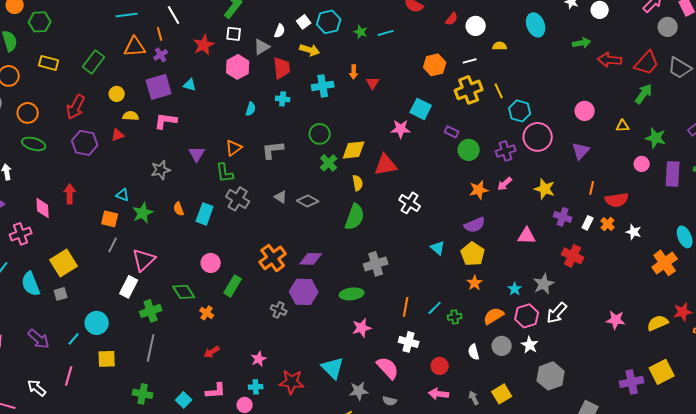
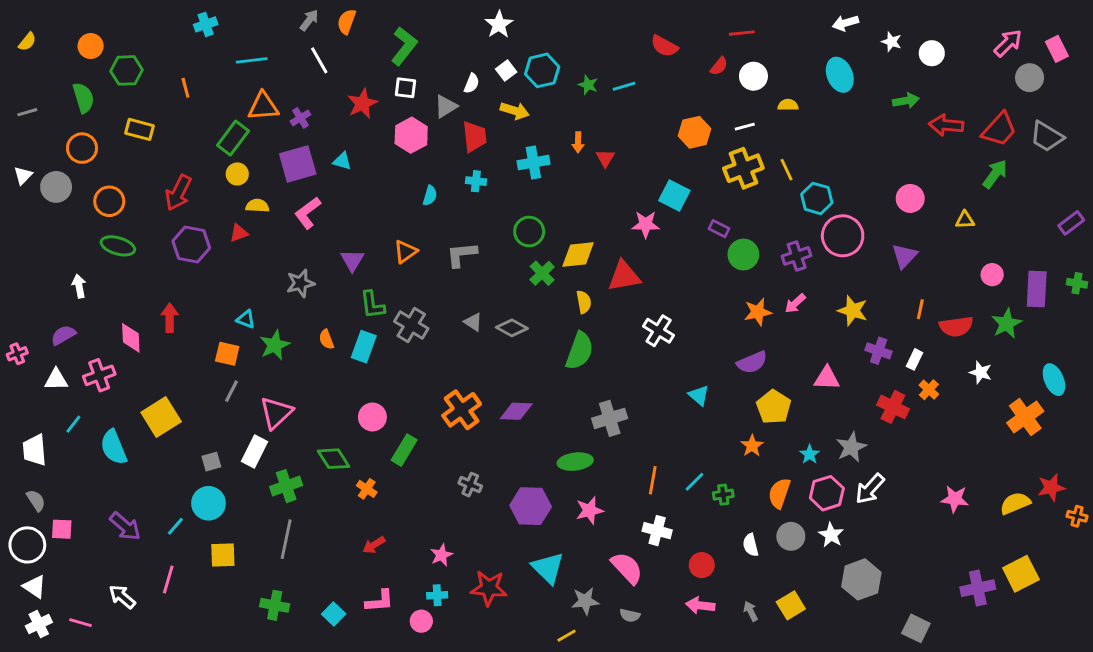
orange line: (160, 34) -> (185, 88), moved
green rectangle: (94, 62) -> (233, 138), moved
pink L-shape: (166, 121) -> (308, 213), turned -45
green star: (656, 138) -> (1007, 324), moved, turned 30
green L-shape: (225, 173) -> (372, 305), moved
orange cross: (608, 224) -> (929, 390), moved
yellow pentagon: (473, 254) -> (774, 407), moved
purple hexagon: (304, 292) -> (531, 506), moved
gray square: (61, 294) -> (211, 462), moved
orange semicircle: (494, 316) -> (779, 493), turned -40

